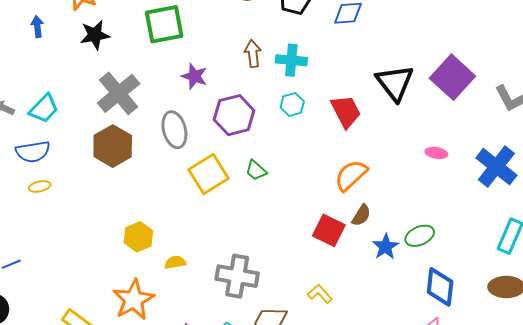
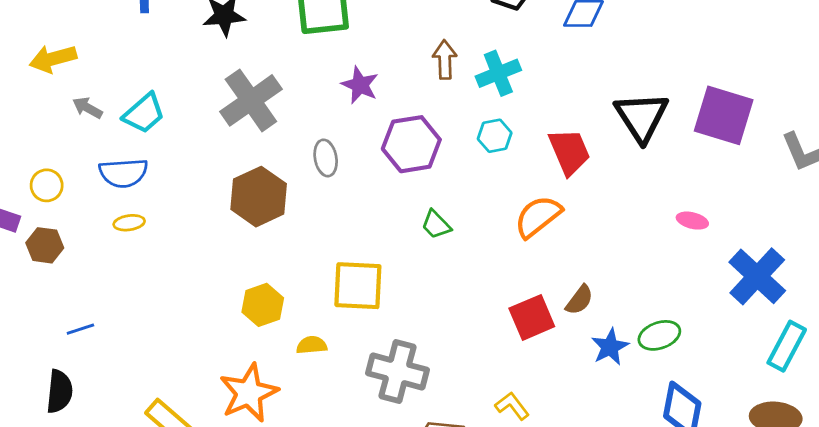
cyan cross: (291, 60) -> (498, 73), turned -32
purple square: (452, 77) -> (724, 115), turned -30
gray ellipse: (174, 130) -> (326, 158), size x0.7
brown hexagon: (113, 146) -> (259, 197), moved
blue cross: (496, 167) -> (757, 276), moved
yellow square: (208, 174) -> (358, 286), moved, turned 30
orange semicircle: (351, 175) -> (538, 217), moved
red square: (329, 230) -> (532, 317), turned 36

